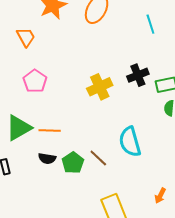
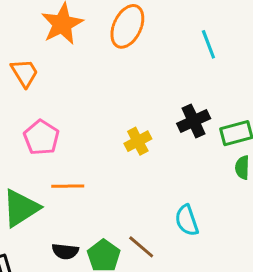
yellow cross: (100, 87) -> (138, 141), size x0.7
orange line: (50, 131) -> (68, 186), moved
cyan semicircle: (130, 142) -> (187, 220), size x0.7

